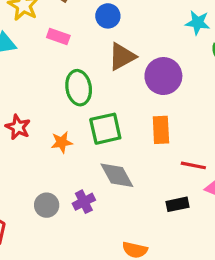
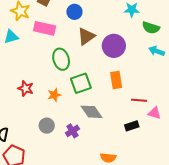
pink rectangle: (58, 36) -> (45, 28), size x1.5
gray circle: (47, 205) -> (47, 126), moved

